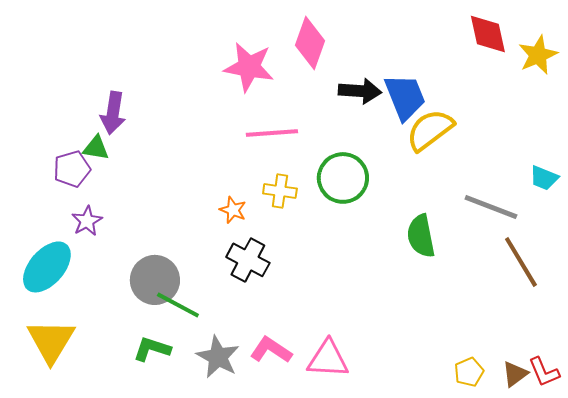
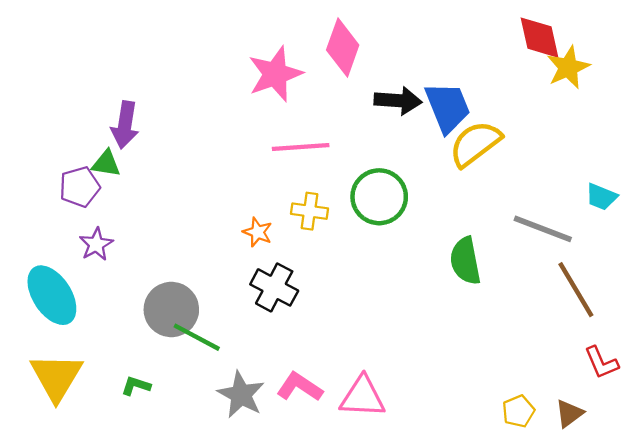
yellow star: (538, 55) -> (568, 67), moved
pink star: (249, 67) -> (275, 74), turned -30
cyan ellipse: (47, 267) -> (52, 295), turned -74
green L-shape: (152, 349) -> (136, 386), moved, size x0.7
red L-shape: (544, 372) -> (601, 363), moved

